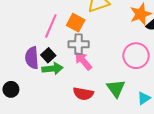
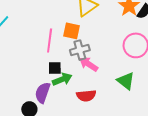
black square: (48, 55) -> (55, 68), turned -32
purple semicircle: (32, 58) -> (43, 93), moved, turned 40
red semicircle: (83, 94) -> (86, 96), moved

